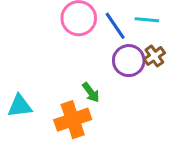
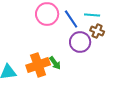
brown cross: (154, 56) -> (97, 31), moved, turned -32
orange cross: (73, 120) -> (38, 65), moved

